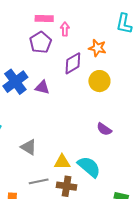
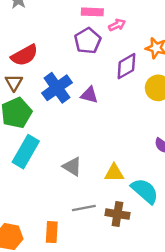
pink arrow: (65, 29) -> (117, 25), turned 64
yellow triangle: (62, 162) -> (114, 173), moved

